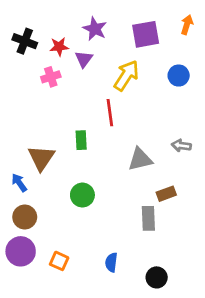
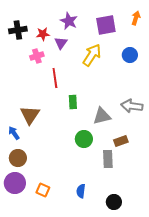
black cross: (25, 41) -> (18, 30), turned -30
red line: (110, 113) -> (55, 78), moved
green rectangle: (81, 140) -> (73, 102), moved
gray arrow: (181, 146) -> (132, 106), size x1.5
green circle: (82, 195) -> (84, 139), moved

